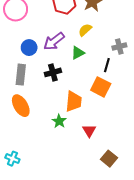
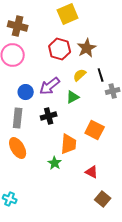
black line: (107, 65) -> (101, 75), moved, turned -32
red triangle: (89, 131) -> (92, 172), moved, turned -32

